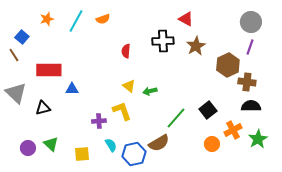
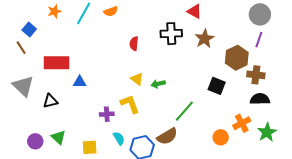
black square: (208, 110) -> (217, 86), moved, turned -30

